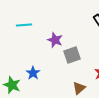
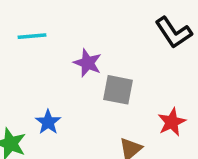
gray square: (72, 55) -> (118, 90), turned 30

